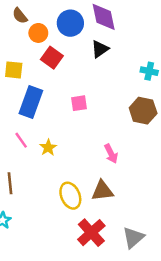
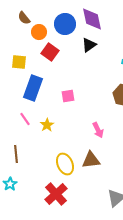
pink square: (79, 103) -> (68, 96), moved
red cross: (91, 233) -> (56, 194), moved

